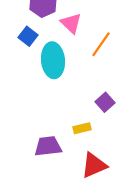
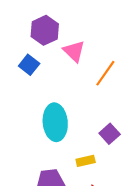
cyan ellipse: (53, 60) -> (55, 122), moved

